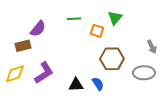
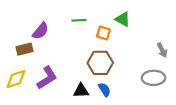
green triangle: (115, 18) -> (123, 19), turned -42
brown hexagon: (112, 59) -> (100, 63), moved

